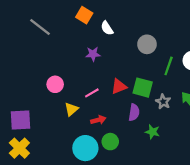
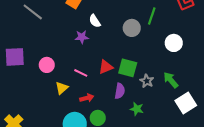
white semicircle: (107, 28) -> (95, 21), moved
green line: (169, 66) -> (152, 16), moved
pink line: (92, 93) -> (81, 73), turned 56
purple square: (21, 120) -> (15, 57), moved

